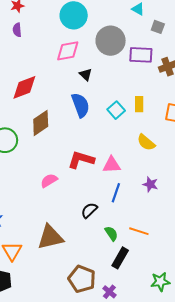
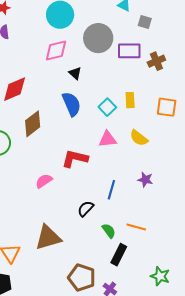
pink triangle: (112, 165) -> (108, 139), moved
green star: (160, 282) -> (160, 276), turned 30

